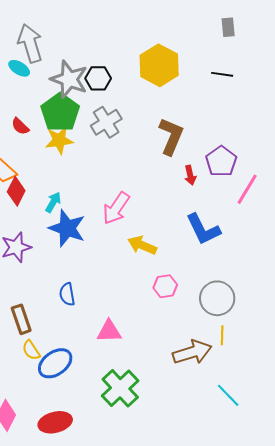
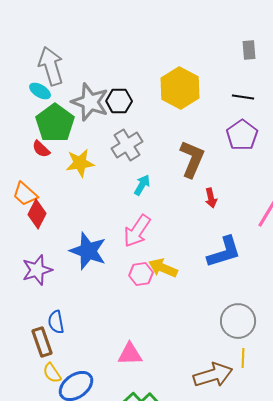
green pentagon: (60, 112) -> (55, 123), moved
purple pentagon: (221, 161) -> (242, 135), moved
cyan arrow: (53, 202) -> (142, 185), moved
blue L-shape: (203, 229) -> (224, 252), turned -81
pink hexagon: (165, 286) -> (141, 274), moved
blue semicircle: (67, 294) -> (56, 322), moved

